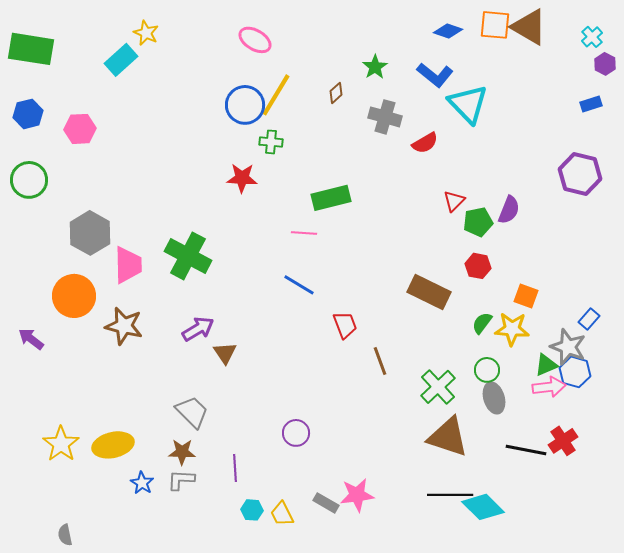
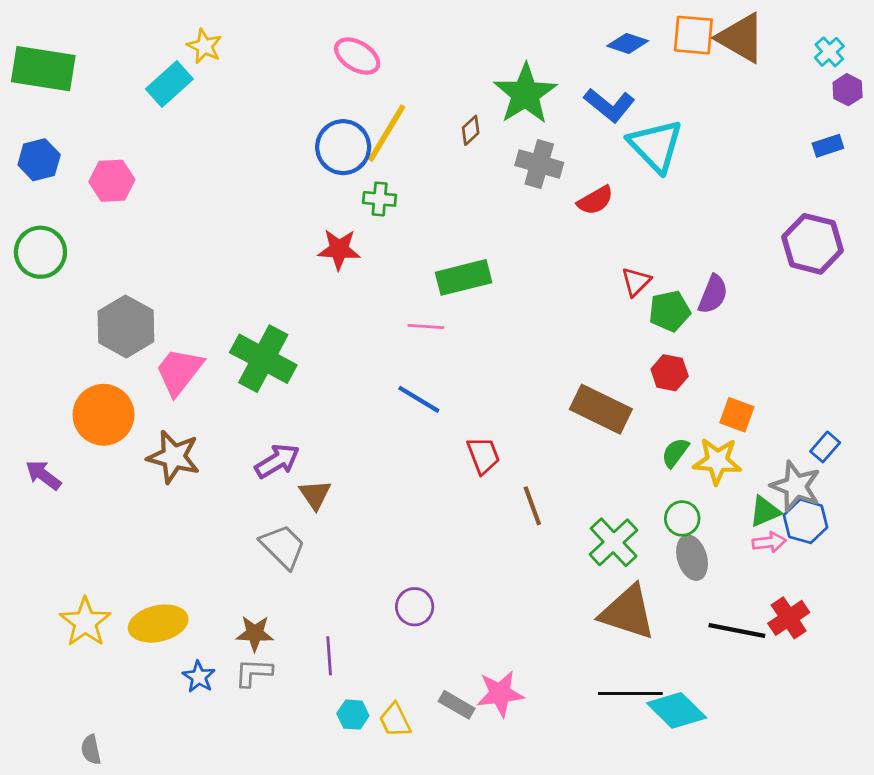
green star: (375, 67) -> (525, 94), size x1.8
pink trapezoid: (128, 265) -> (179, 371), turned -141
pink arrow: (549, 387) -> (769, 542), size x0.7
gray trapezoid: (192, 412) -> (283, 546), moved

